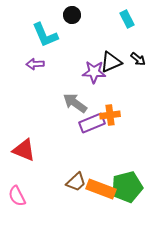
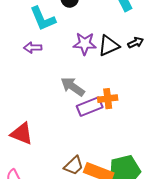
black arrow: (138, 59) -> (136, 43), turned -63
purple star: (94, 72) -> (85, 44), moved

